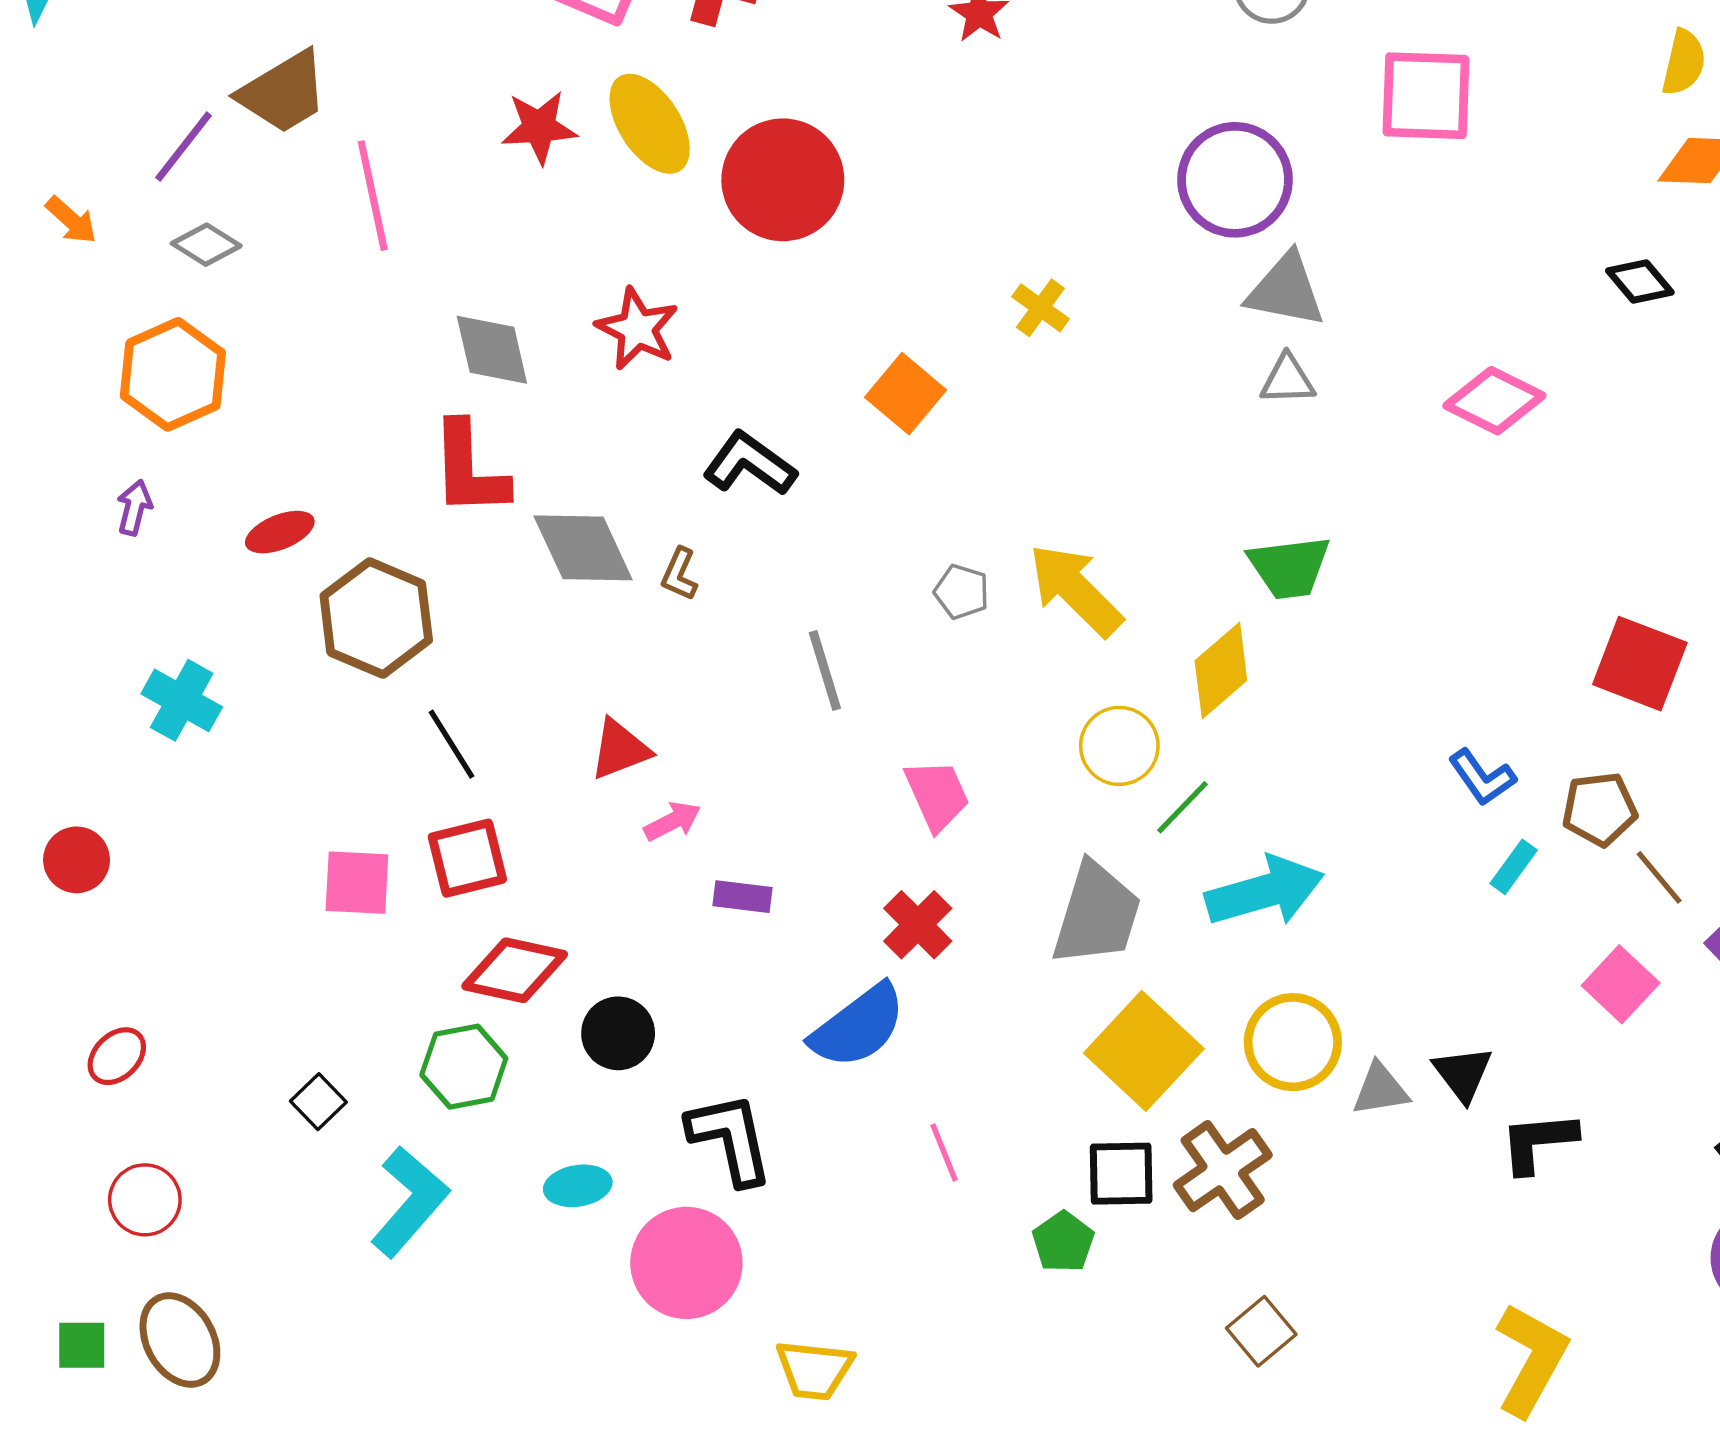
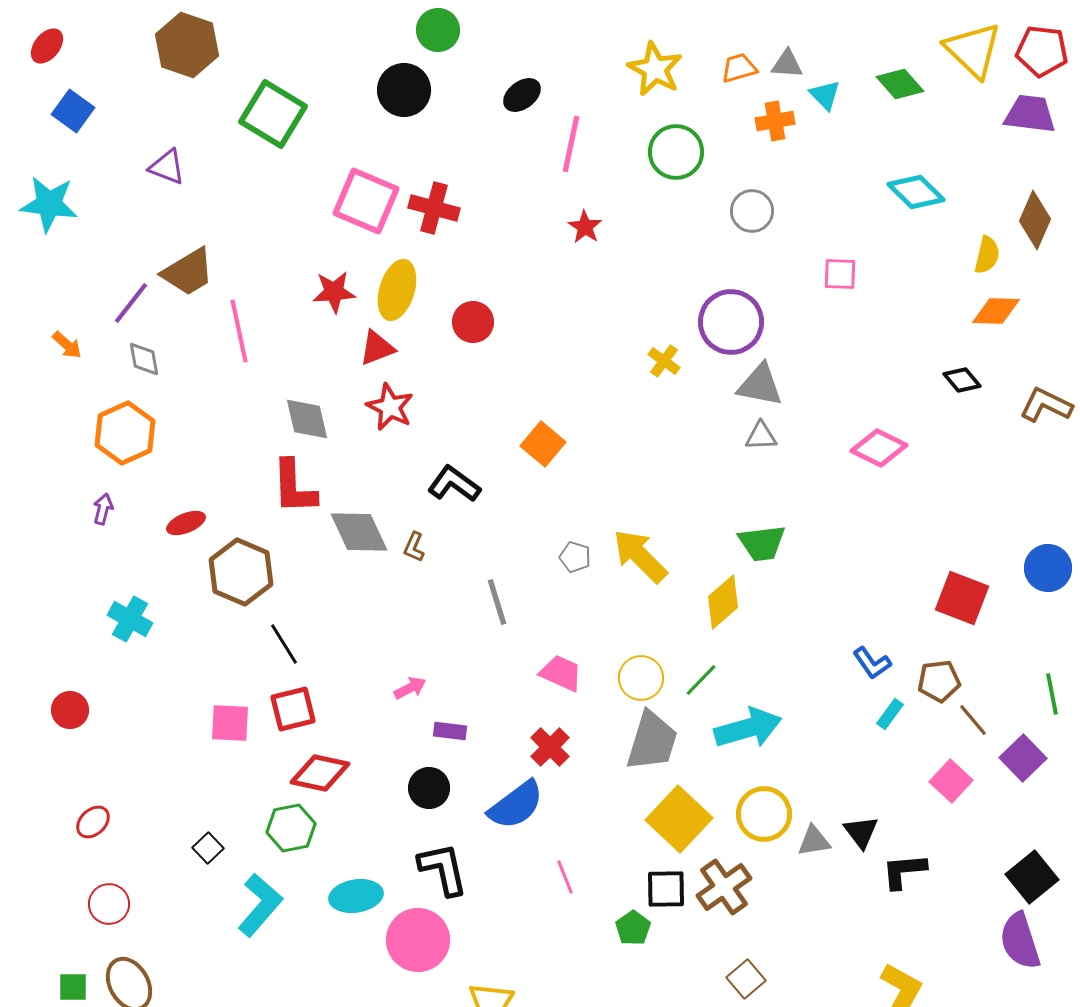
pink square: (1426, 96) -> (840, 274), size x0.6
yellow ellipse: (650, 124) -> (397, 290), turned 50
red circle: (783, 180) -> (473, 322), size x0.6
gray diamond: (206, 245) -> (144, 359), turned 48
yellow cross: (1040, 308) -> (664, 361), moved
yellow circle: (1119, 746) -> (641, 678), moved
red triangle: (620, 749) -> (377, 348), moved
pink trapezoid: (937, 795) -> (561, 673), turned -42
black circle: (618, 1033) -> (429, 788), moved
cyan ellipse: (578, 1186) -> (356, 896), size x1.4

